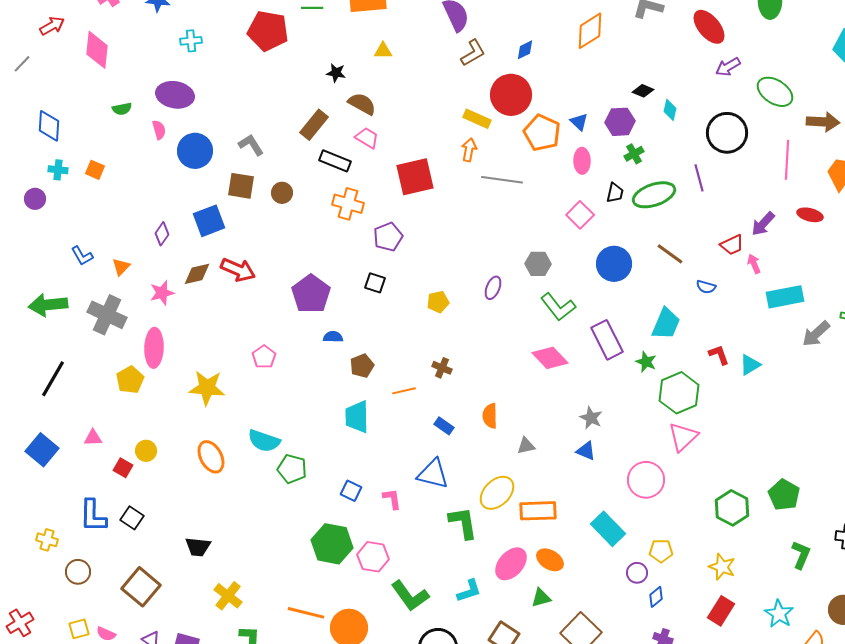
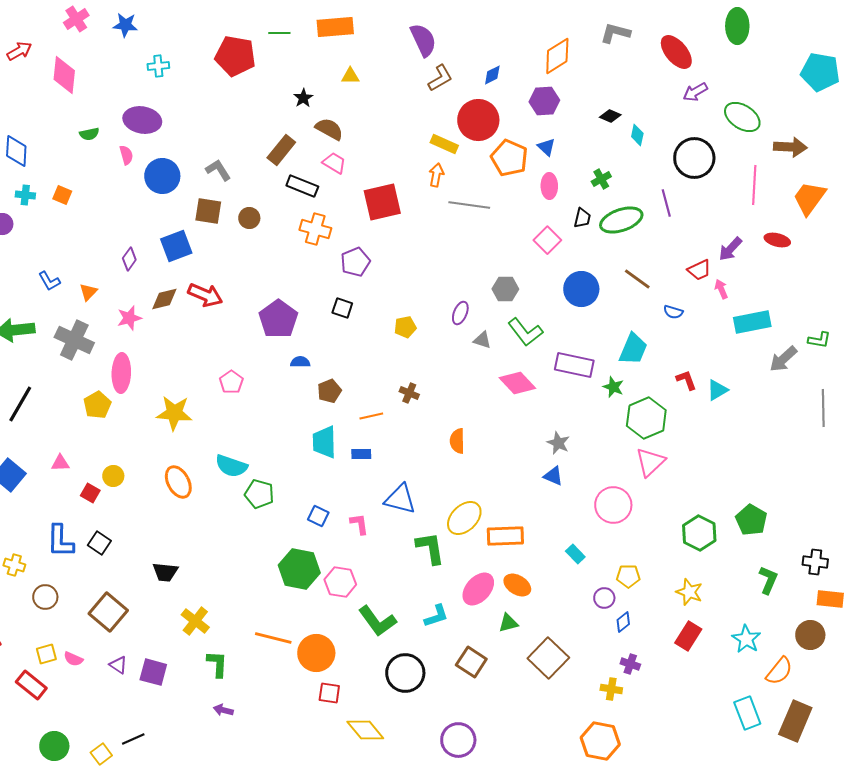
black star: (336, 73) -> (303, 98), turned 30
purple hexagon: (620, 122) -> (544, 101), moved
purple rectangle: (607, 340) -> (574, 365), turned -51
blue rectangle: (444, 426) -> (361, 454), moved, turned -36
gray triangle: (526, 446) -> (482, 340), moved, turned 30
cyan rectangle: (608, 529) -> (575, 554), size x0.6

